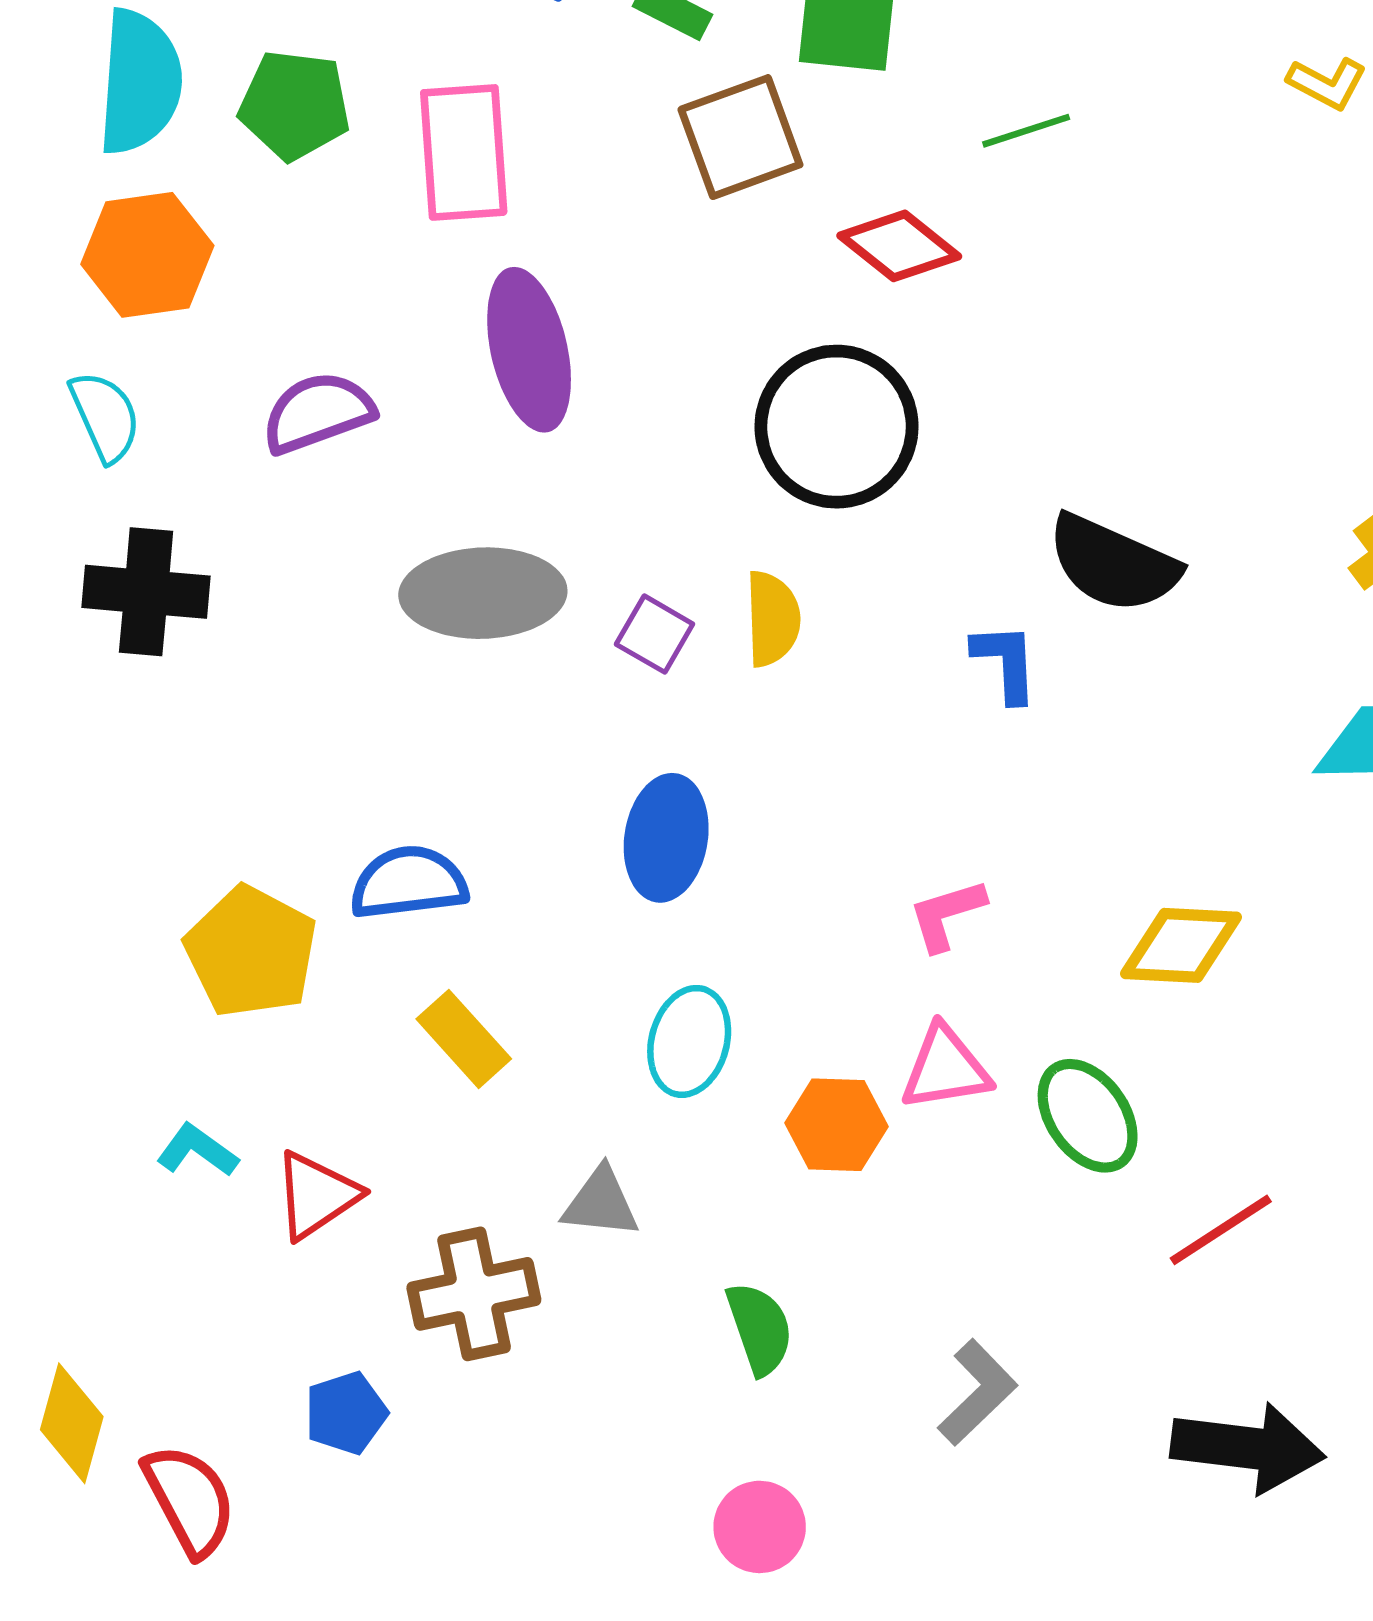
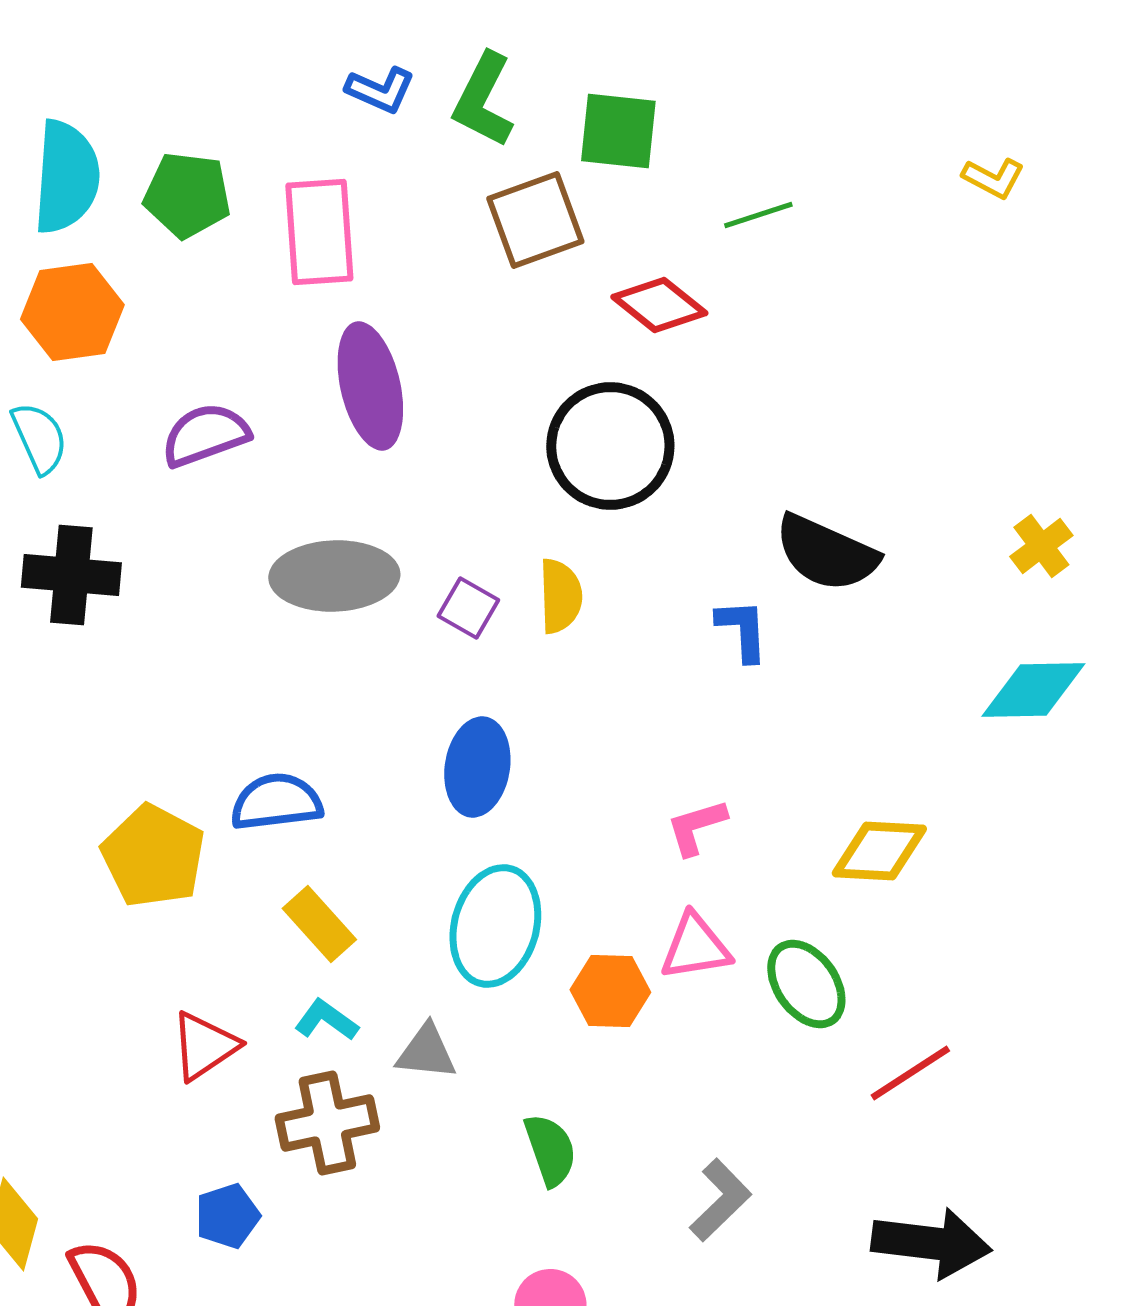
cyan ellipse: (689, 1041) -> (495, 926), size x1.4
cyan L-shape: (197, 1150) -> (326, 1020), moved

